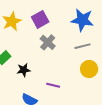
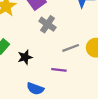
gray line: (82, 46) -> (71, 48), moved

